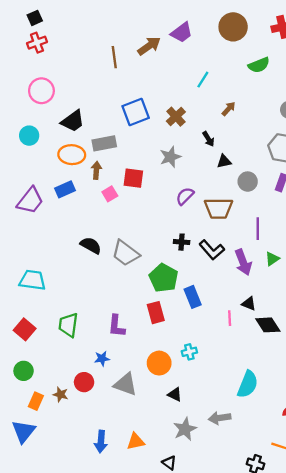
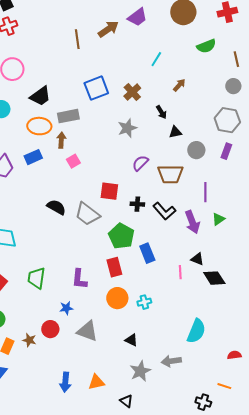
red square: (133, 178) -> (109, 191), moved
orange circle: (159, 363) -> (117, 298), moved

